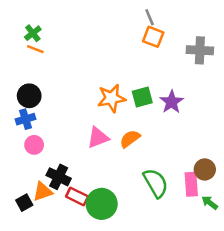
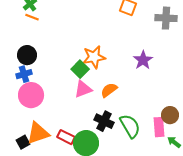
green square: (142, 97) -> (80, 69), moved, turned -30
pink circle: (34, 145) -> (31, 95), size x1.6
black cross: (59, 177) -> (104, 121), moved
orange triangle: (43, 192) -> (38, 133), size x1.4

